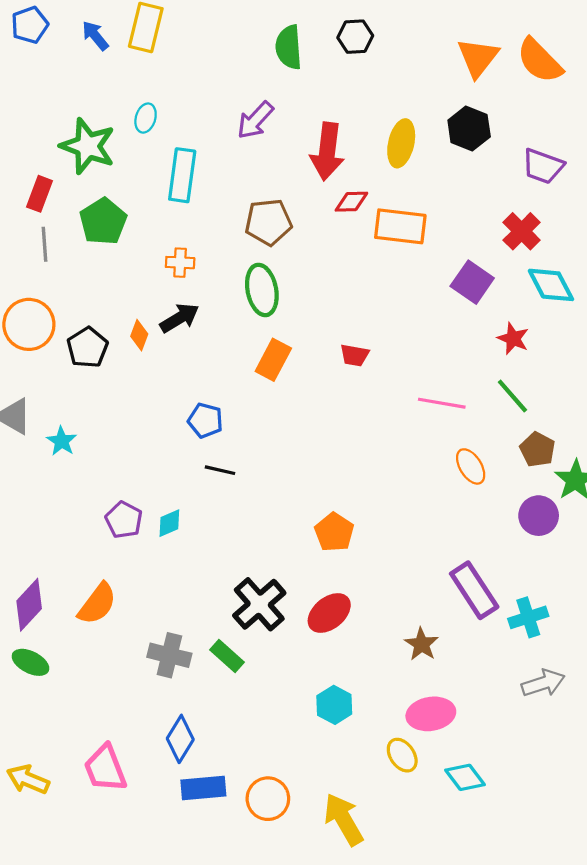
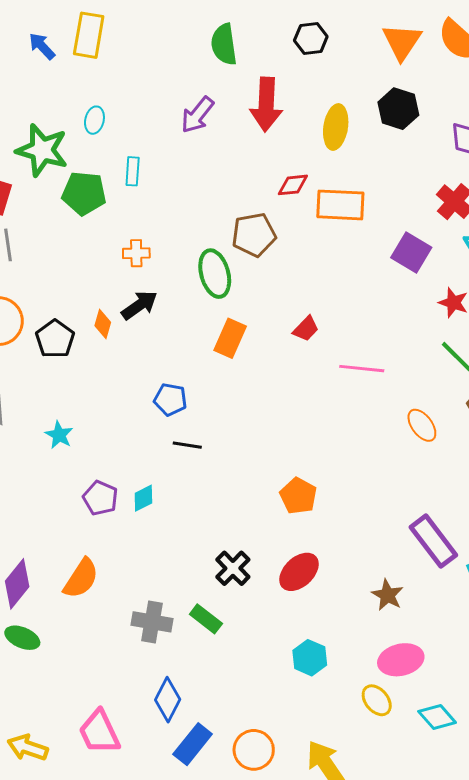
black hexagon: (355, 37) -> (311, 39), moved
red arrow: (327, 151) -> (266, 104), moved
cyan rectangle: (182, 175) -> (133, 171), size x0.6
green pentagon: (103, 221) -> (84, 193), moved, turned -30
brown pentagon: (268, 222) -> (254, 235), moved
red trapezoid: (355, 355) -> (306, 329), turned -52
pink line: (442, 403) -> (362, 369), moved
cyan star: (62, 441) -> (59, 435), moved
black cross: (259, 604) -> (233, 568), size x0.7
blue rectangle: (203, 788) -> (193, 744), turned -42

